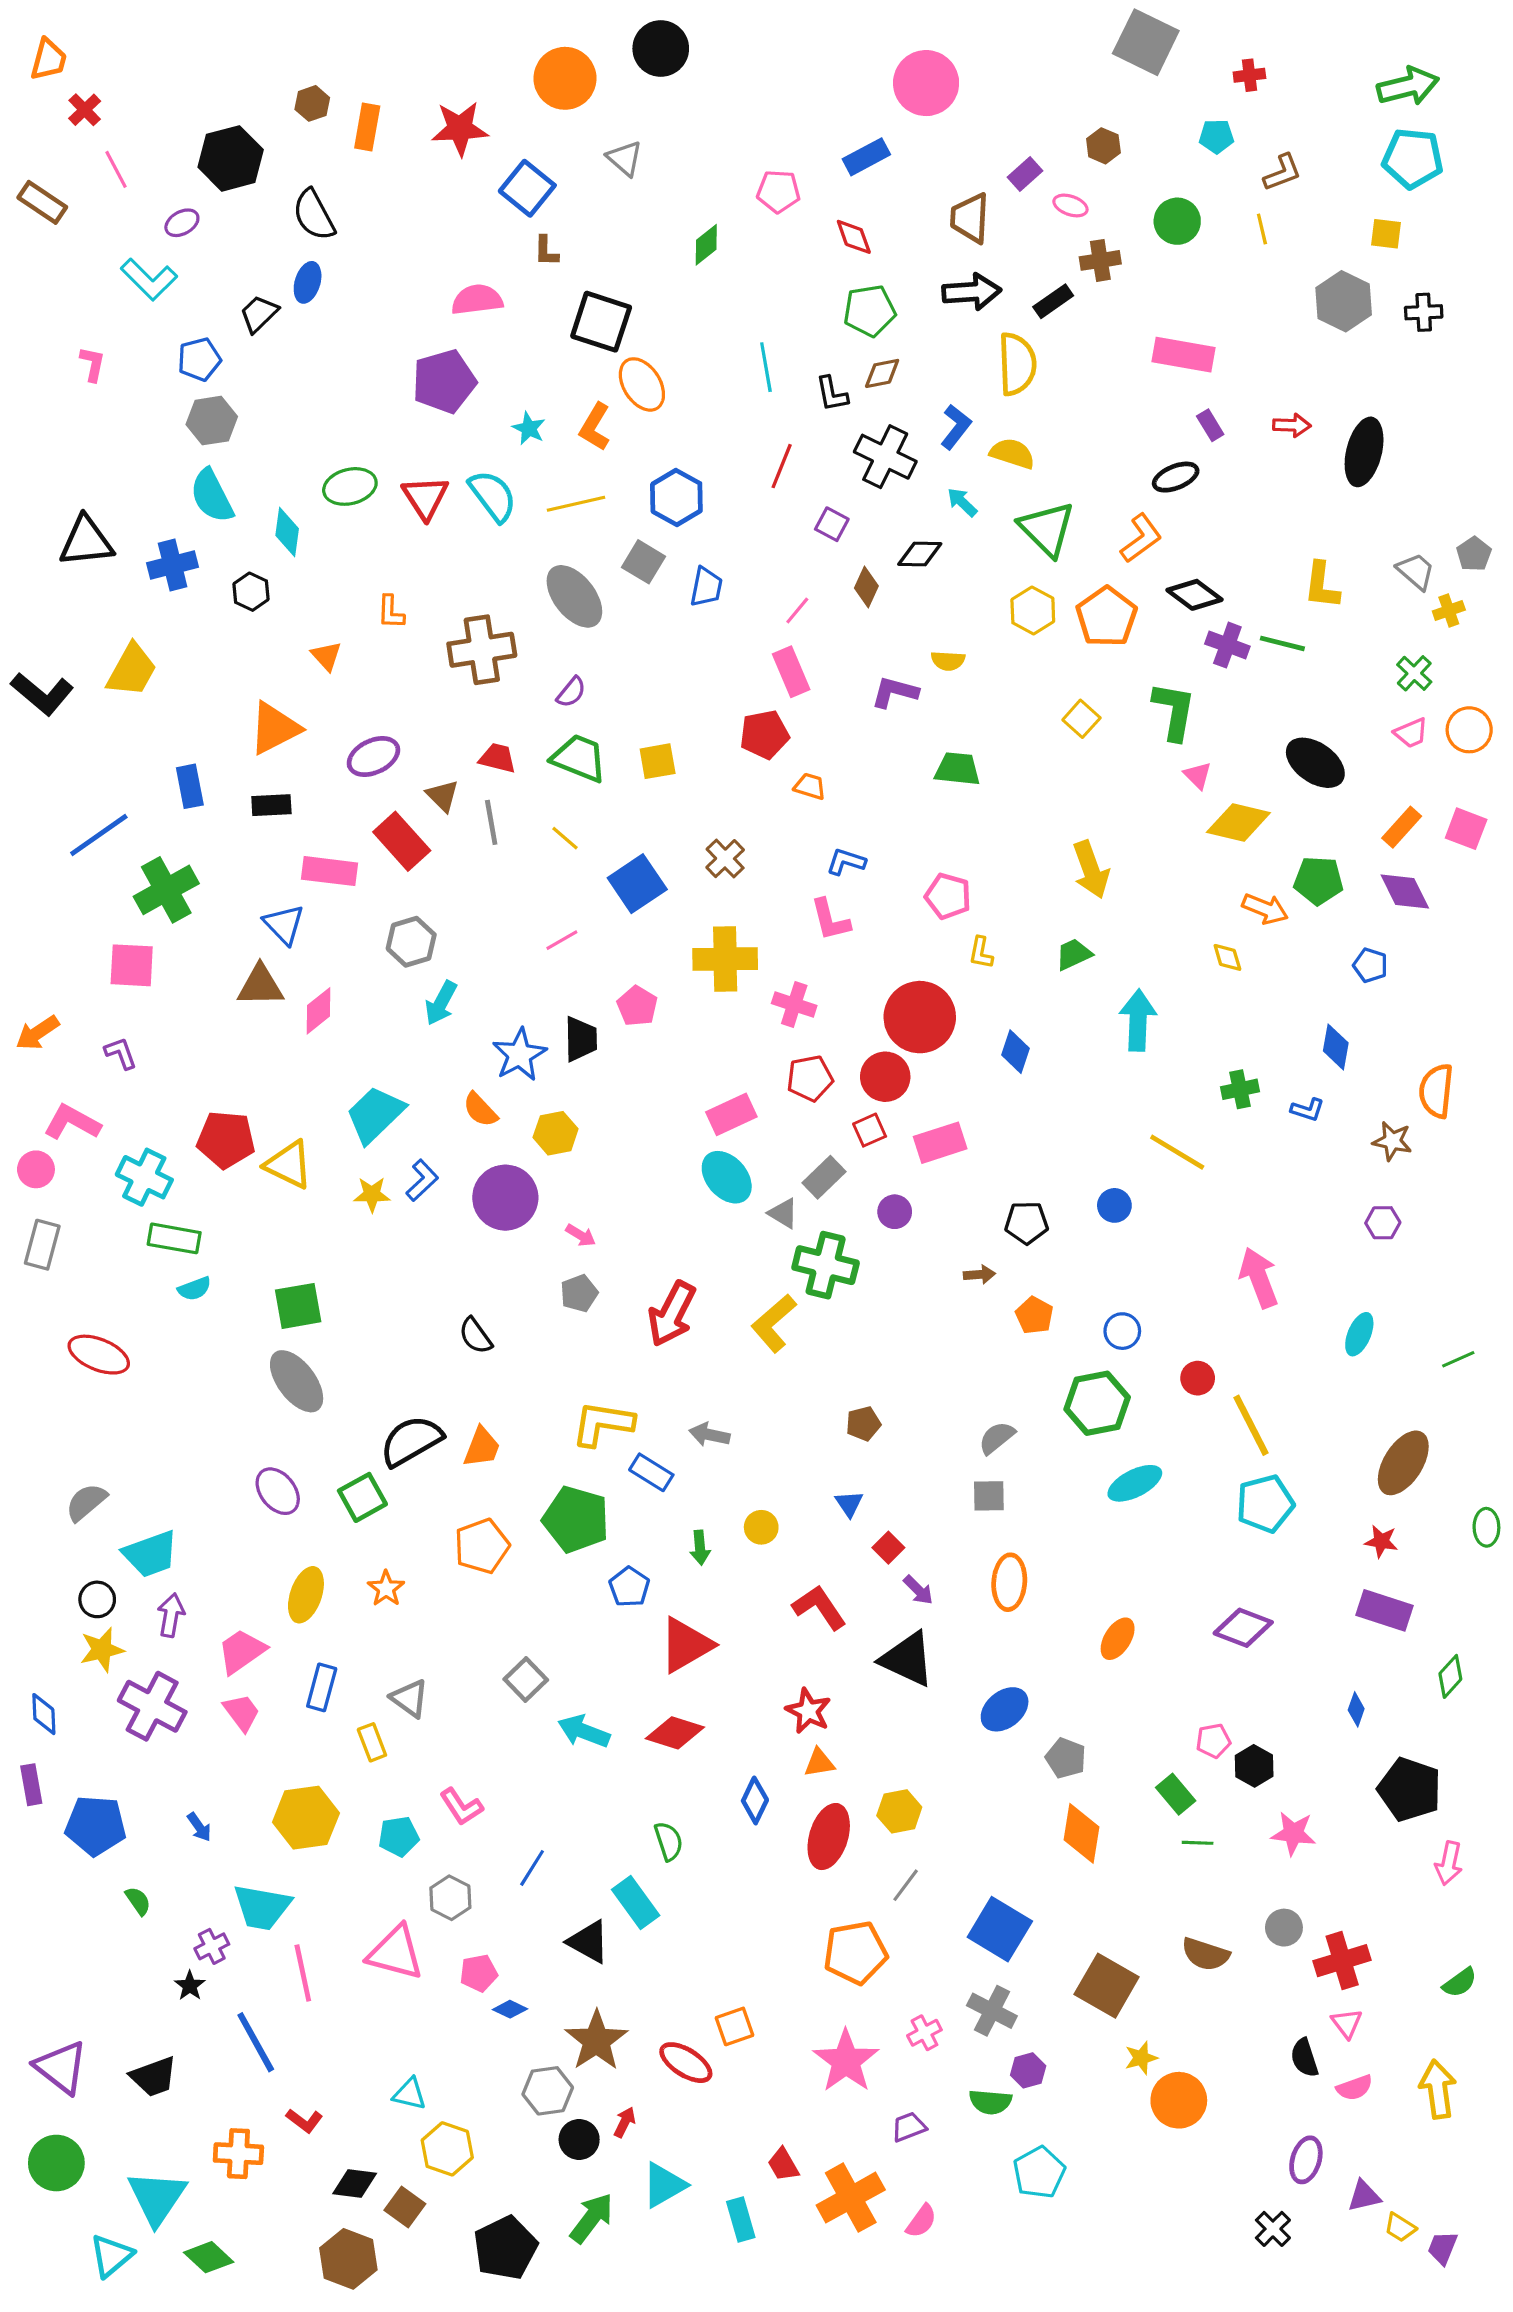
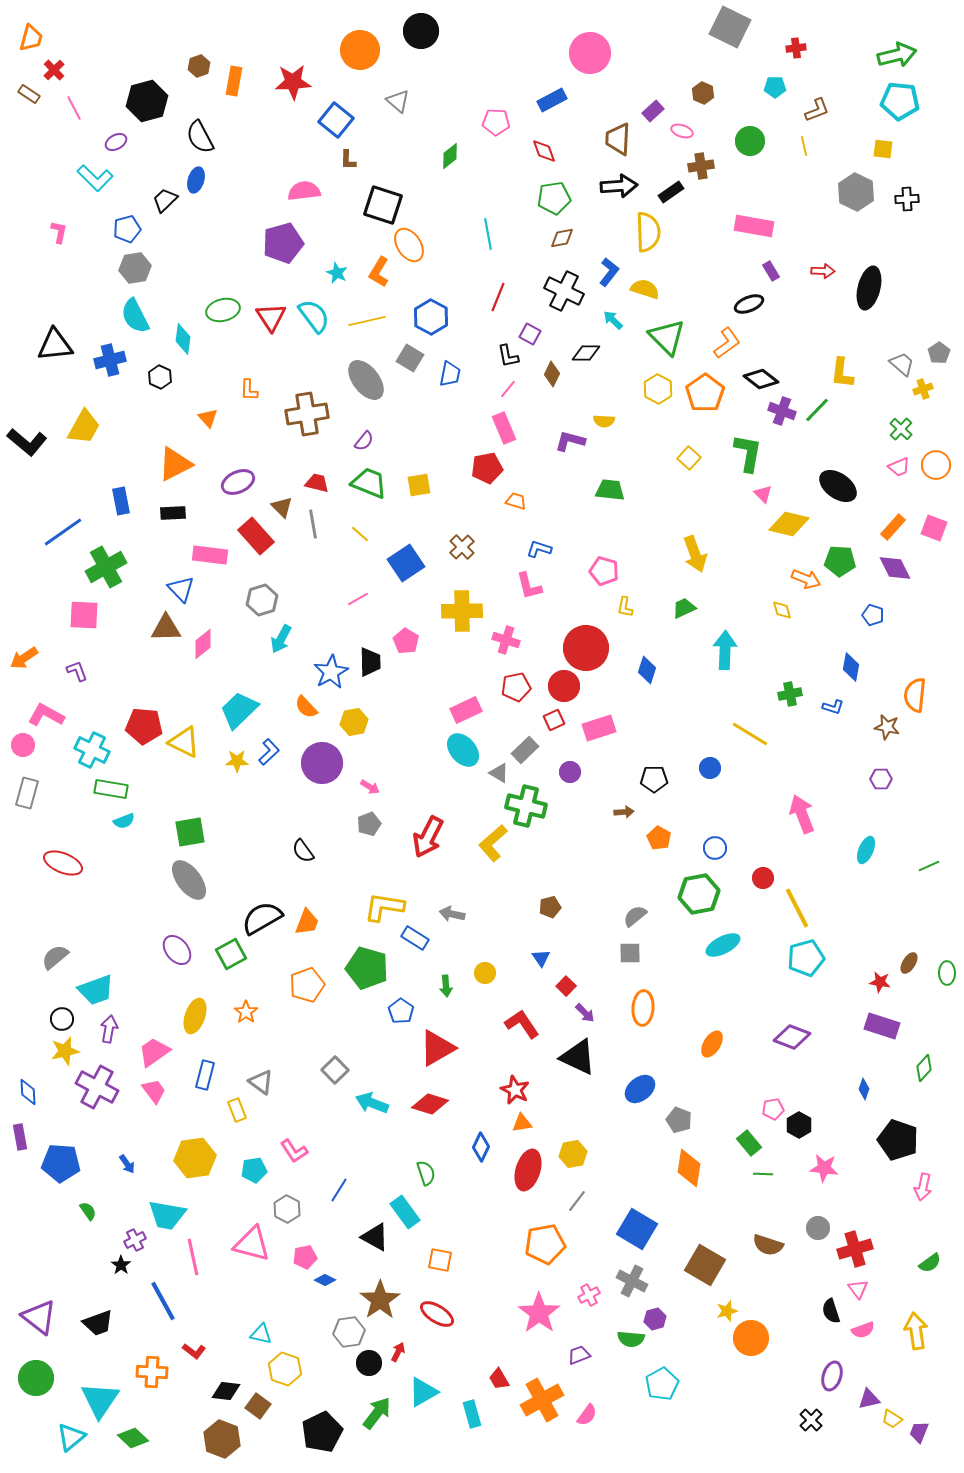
brown rectangle: (42, 202) -> (29, 94), moved, size x0.7
black L-shape: (832, 394) -> (508, 356), moved
green line: (1282, 643) -> (817, 410), turned -60
brown ellipse: (1403, 1463) -> (909, 963), moved, size x0.5
orange square: (735, 2026) -> (440, 1260), moved, turned 30

